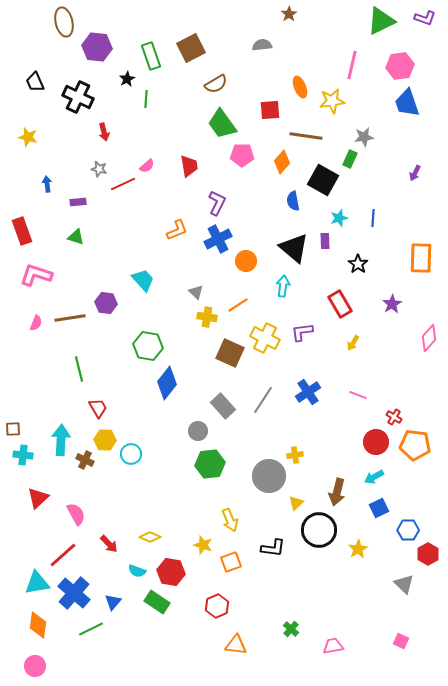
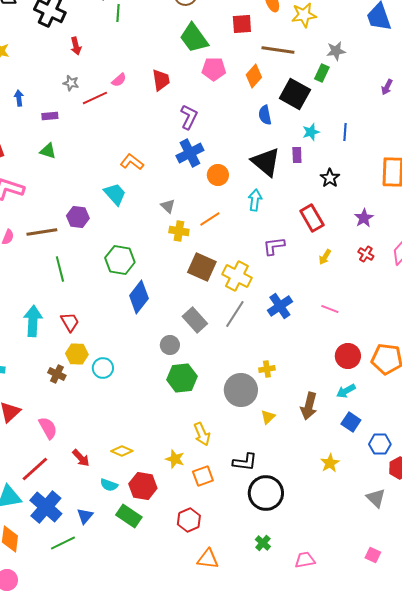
orange L-shape: (177, 230) -> (132, 162), moved, turned -120
yellow cross: (265, 338) -> (237, 276), moved
green line: (79, 369) -> (60, 269), moved
red cross: (394, 417) -> (366, 254), moved
cyan arrow: (61, 440) -> (33, 321), moved
blue square: (379, 508) -> (351, 422), turned -30
black circle: (319, 530) -> (266, 493), moved

